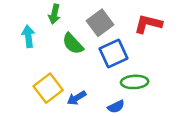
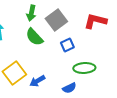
green arrow: (54, 14) -> (31, 13), moved
blue square: (114, 54) -> (67, 45), size x0.6

